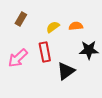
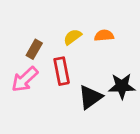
brown rectangle: (21, 19) -> (34, 49), moved
black star: (89, 50) -> (122, 86), moved

